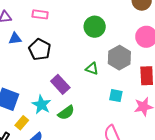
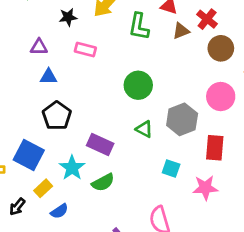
green circle: (95, 27) -> (138, 85), moved
black pentagon: (40, 49) -> (57, 116), moved
purple rectangle: (60, 84) -> (100, 144), turned -30

